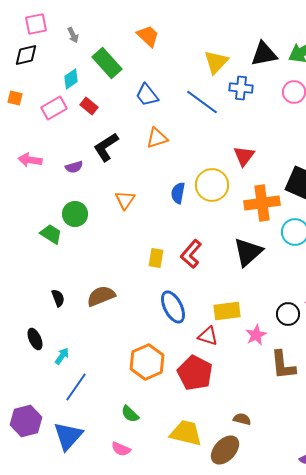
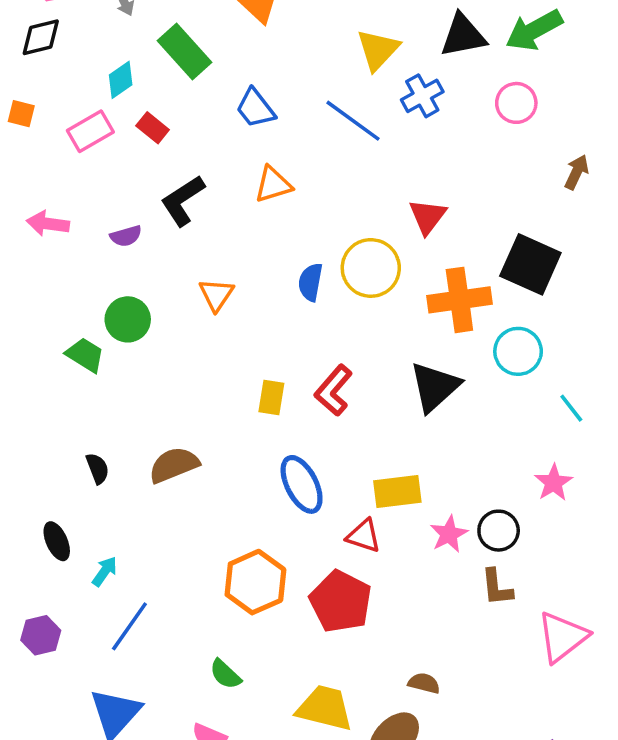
blue cross: (241, 88) -> (422, 96), turned -35
black circle: (288, 314) -> (499, 531), moved
brown L-shape: (283, 365) -> (497, 587), size x0.7
purple hexagon: (26, 421) -> (41, 635), moved, size x0.7

